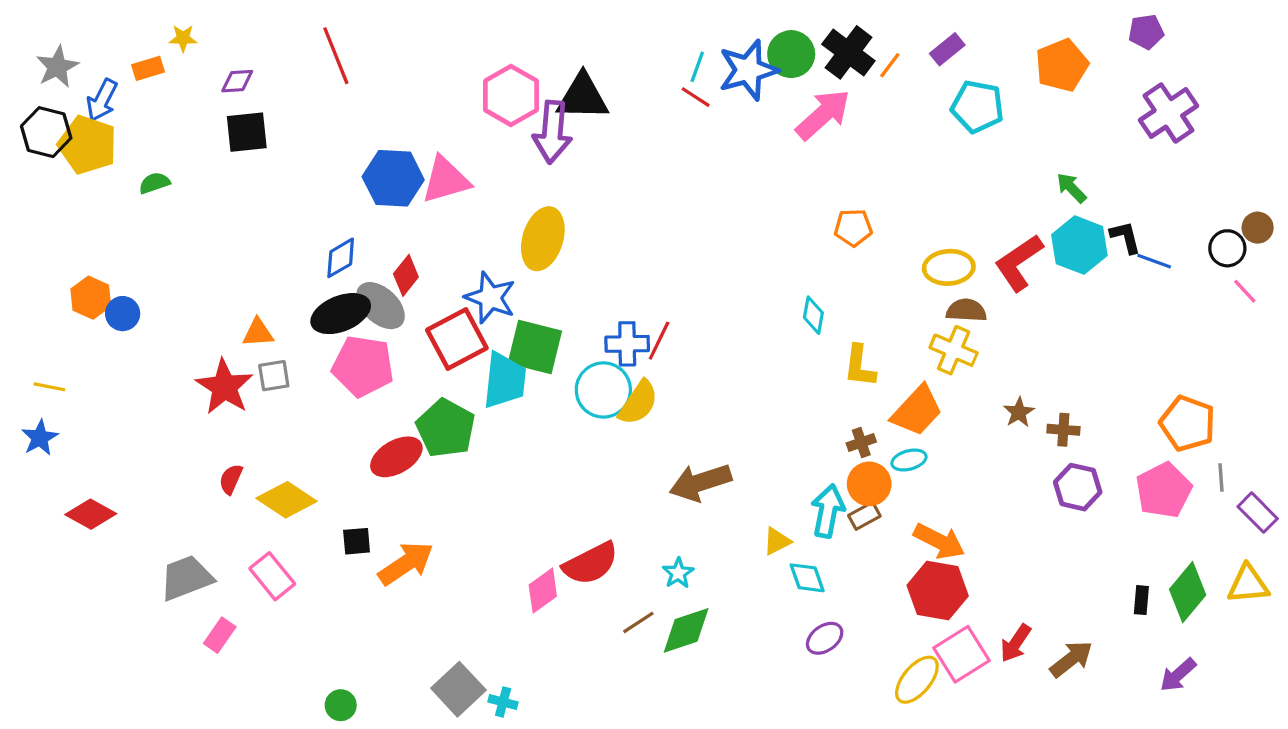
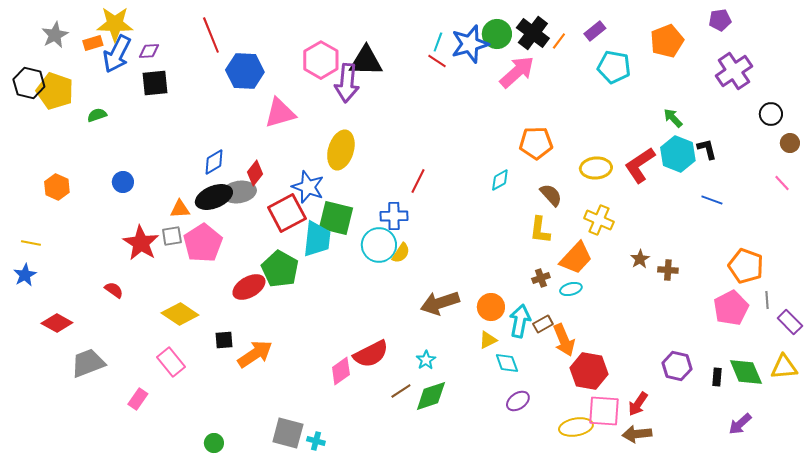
yellow star: (183, 38) -> (115, 24), size x2.0
gray star: (57, 67) -> (55, 35), moved
blue arrow: (102, 100) -> (117, 54), moved, size x1.4
blue hexagon: (393, 178) -> (245, 71), moved
orange pentagon: (853, 228) -> (536, 143), size x1.4
black circle: (1227, 248) -> (771, 114), moved
blue line: (1154, 261) -> (712, 200), moved
gray ellipse: (380, 306) -> (239, 192), turned -52
brown semicircle: (966, 310) -> (551, 195), moved, turned 45
blue circle: (123, 314) -> (123, 182), moved
cyan diamond: (813, 315) -> (500, 180), moved, turned 50
orange triangle: (258, 333) -> (180, 209), moved
red line: (659, 341) -> (418, 181), moved
pink pentagon: (363, 366) -> (203, 243), moved, turned 30
yellow semicircle: (638, 403) -> (401, 253), size x0.7
red semicircle: (231, 479) -> (114, 290), moved, turned 102
orange circle: (869, 484) -> (491, 307), moved
purple hexagon: (1078, 487) -> (677, 366), moved
orange arrow: (939, 541) -> (564, 340), moved, turned 40
gray trapezoid: (186, 578) -> (88, 363), moved
green diamond: (1188, 592) -> (746, 372), turned -63
pink square: (962, 654) -> (604, 411), turned 36
brown arrow: (1071, 659) -> (637, 434), moved, turned -148
yellow ellipse: (917, 680) -> (576, 427), turned 40
gray square: (458, 689) -> (288, 433), turned -32

